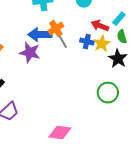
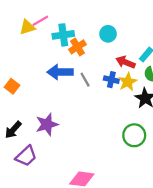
orange cross: (56, 29) -> (77, 47), moved
purple star: (30, 53) -> (47, 124), moved, turned -30

